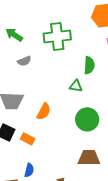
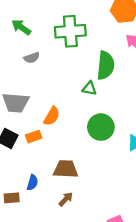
green semicircle: (89, 65) -> (106, 65), size x1.4
orange rectangle: (28, 139) -> (34, 137), moved, turned -48
brown trapezoid: (89, 158) -> (66, 169), moved

